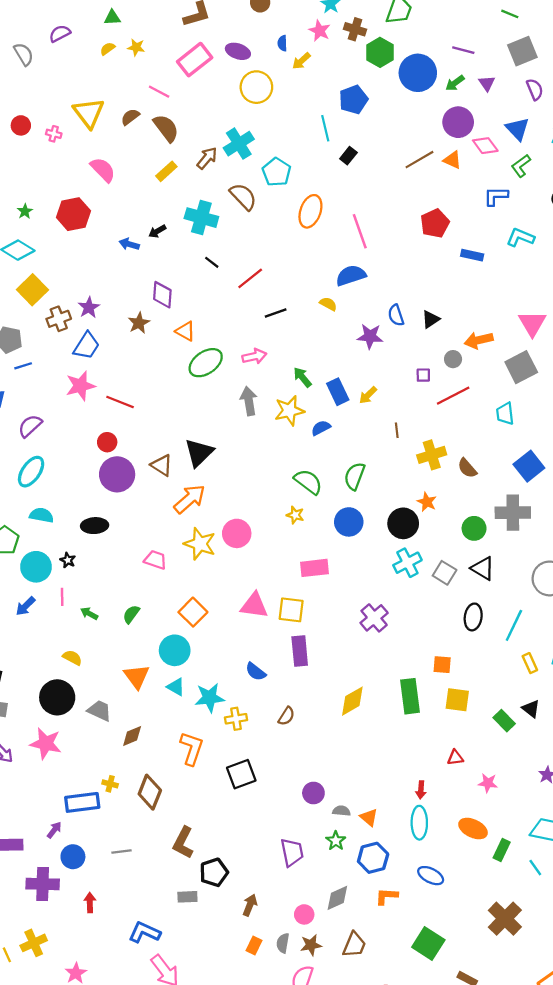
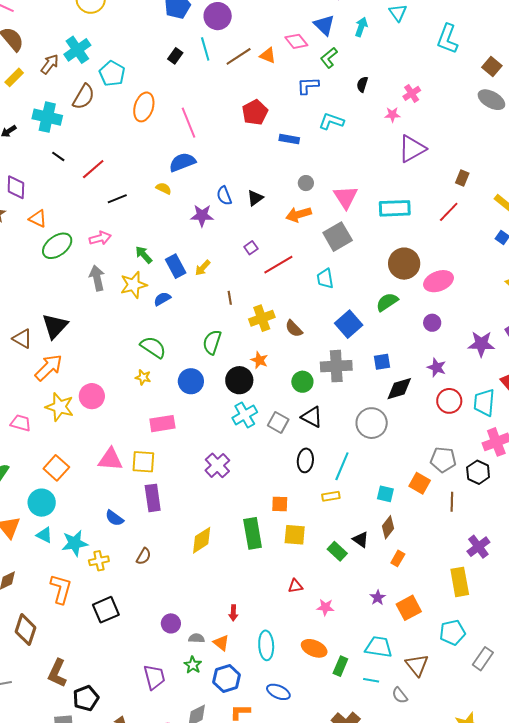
purple circle: (458, 122) -> (218, 16), moved
cyan line: (325, 128) -> (205, 49), moved
brown semicircle: (243, 197) -> (84, 97), turned 76
gray circle: (453, 359) -> (306, 183), moved
purple square: (423, 375) -> (251, 248), turned -32
green semicircle: (355, 476) -> (212, 342), moved
yellow rectangle: (530, 663) -> (331, 496), moved, turned -72
red arrow: (421, 790) -> (233, 613), moved
cyan line: (535, 868) -> (371, 680), turned -42

